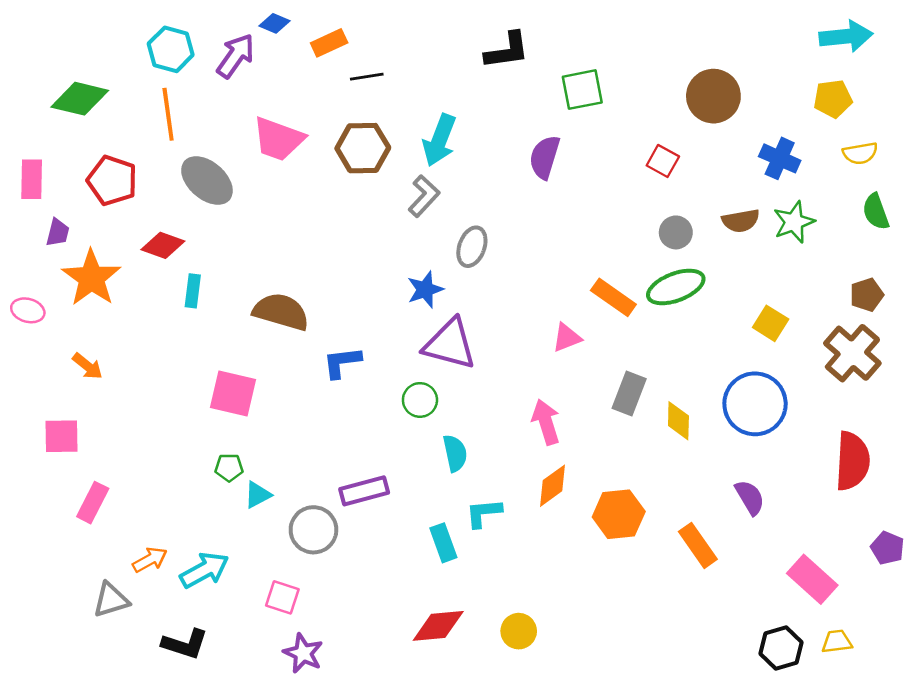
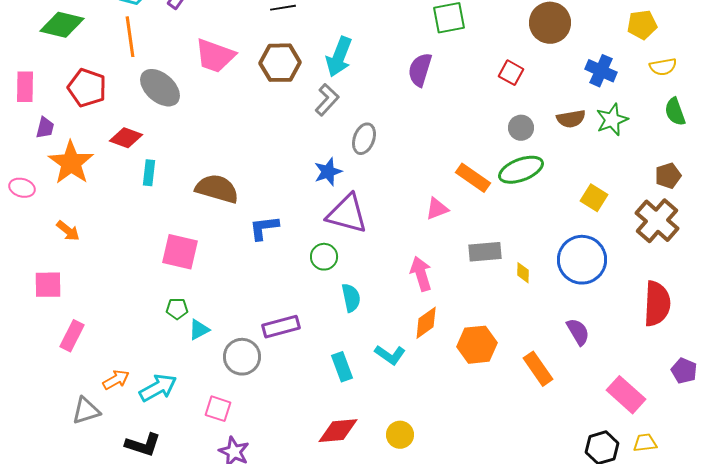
gray rectangle: (629, 393) -> (485, 252), turned 64
yellow diamond: (678, 421) -> (523, 273), size x0.7
cyan L-shape: (484, 513) -> (390, 355), moved, turned -140

